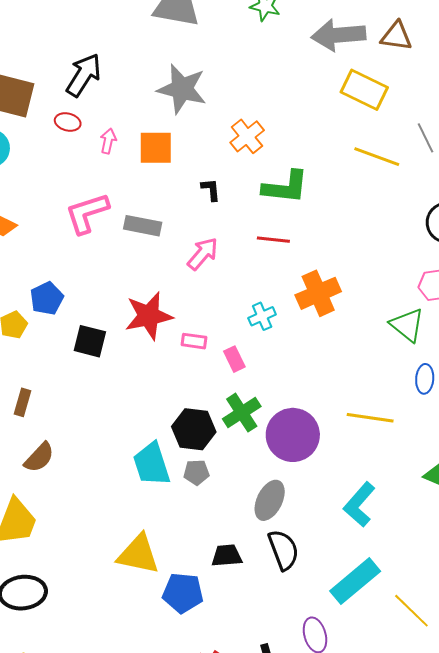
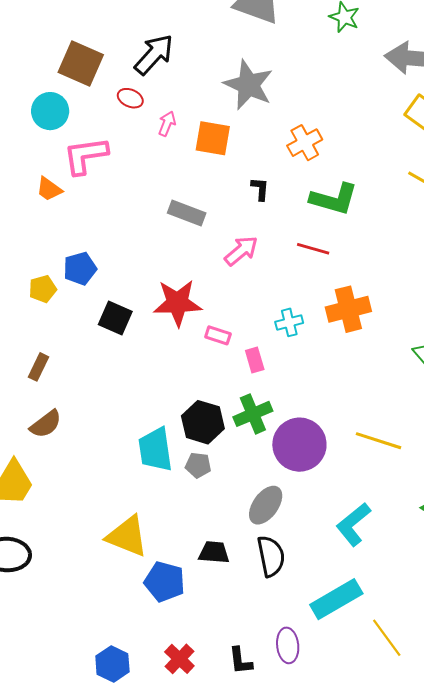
pink L-shape: (87, 213) -> (85, 156), moved

